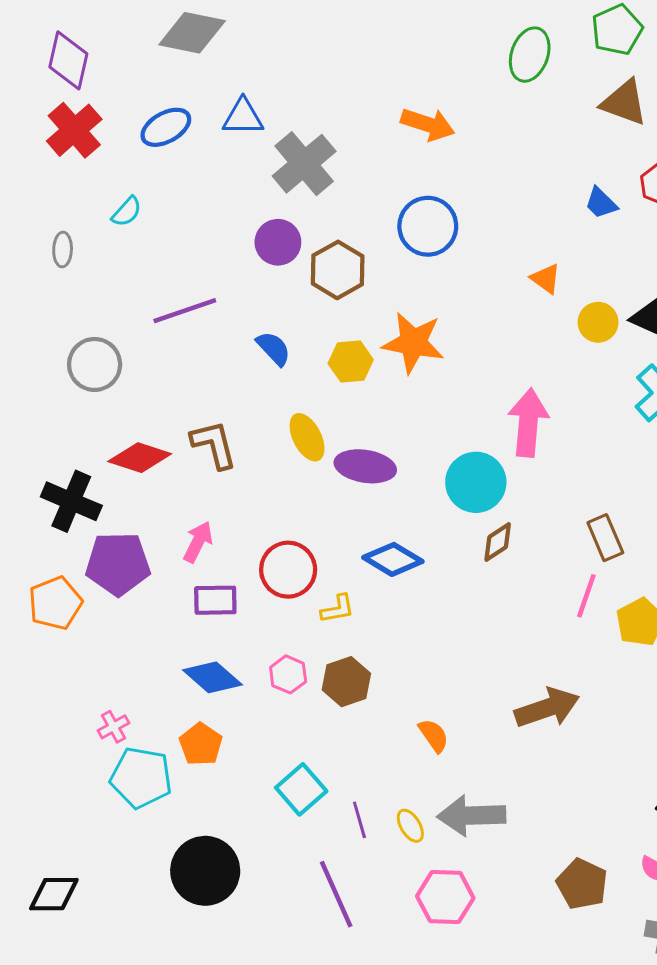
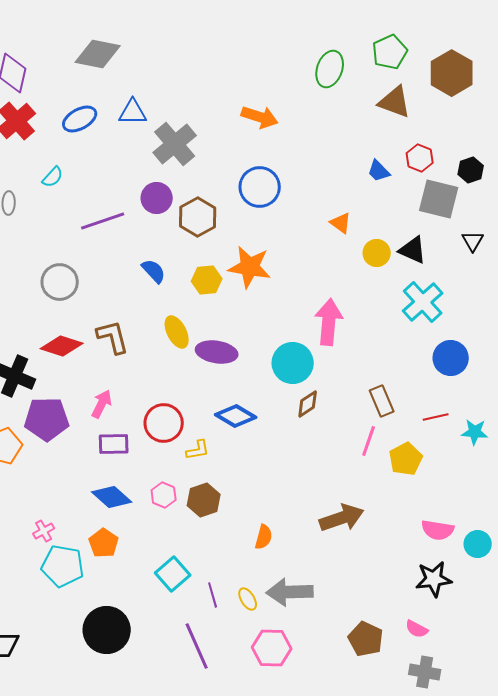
purple line: (185, 311) -> (103, 221), moved
gray circle: (95, 364) -> (60, 282), moved
orange semicircle: (434, 736) -> (264, 537), turned 50

